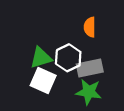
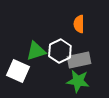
white square: (43, 81) -> (18, 71), moved

